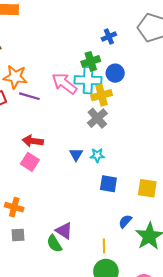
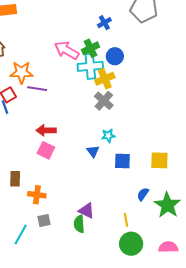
pink arrow: (64, 83) -> (67, 50), moved
blue triangle: (76, 154) -> (93, 151), moved
green semicircle: (54, 244) -> (79, 224), turned 36

